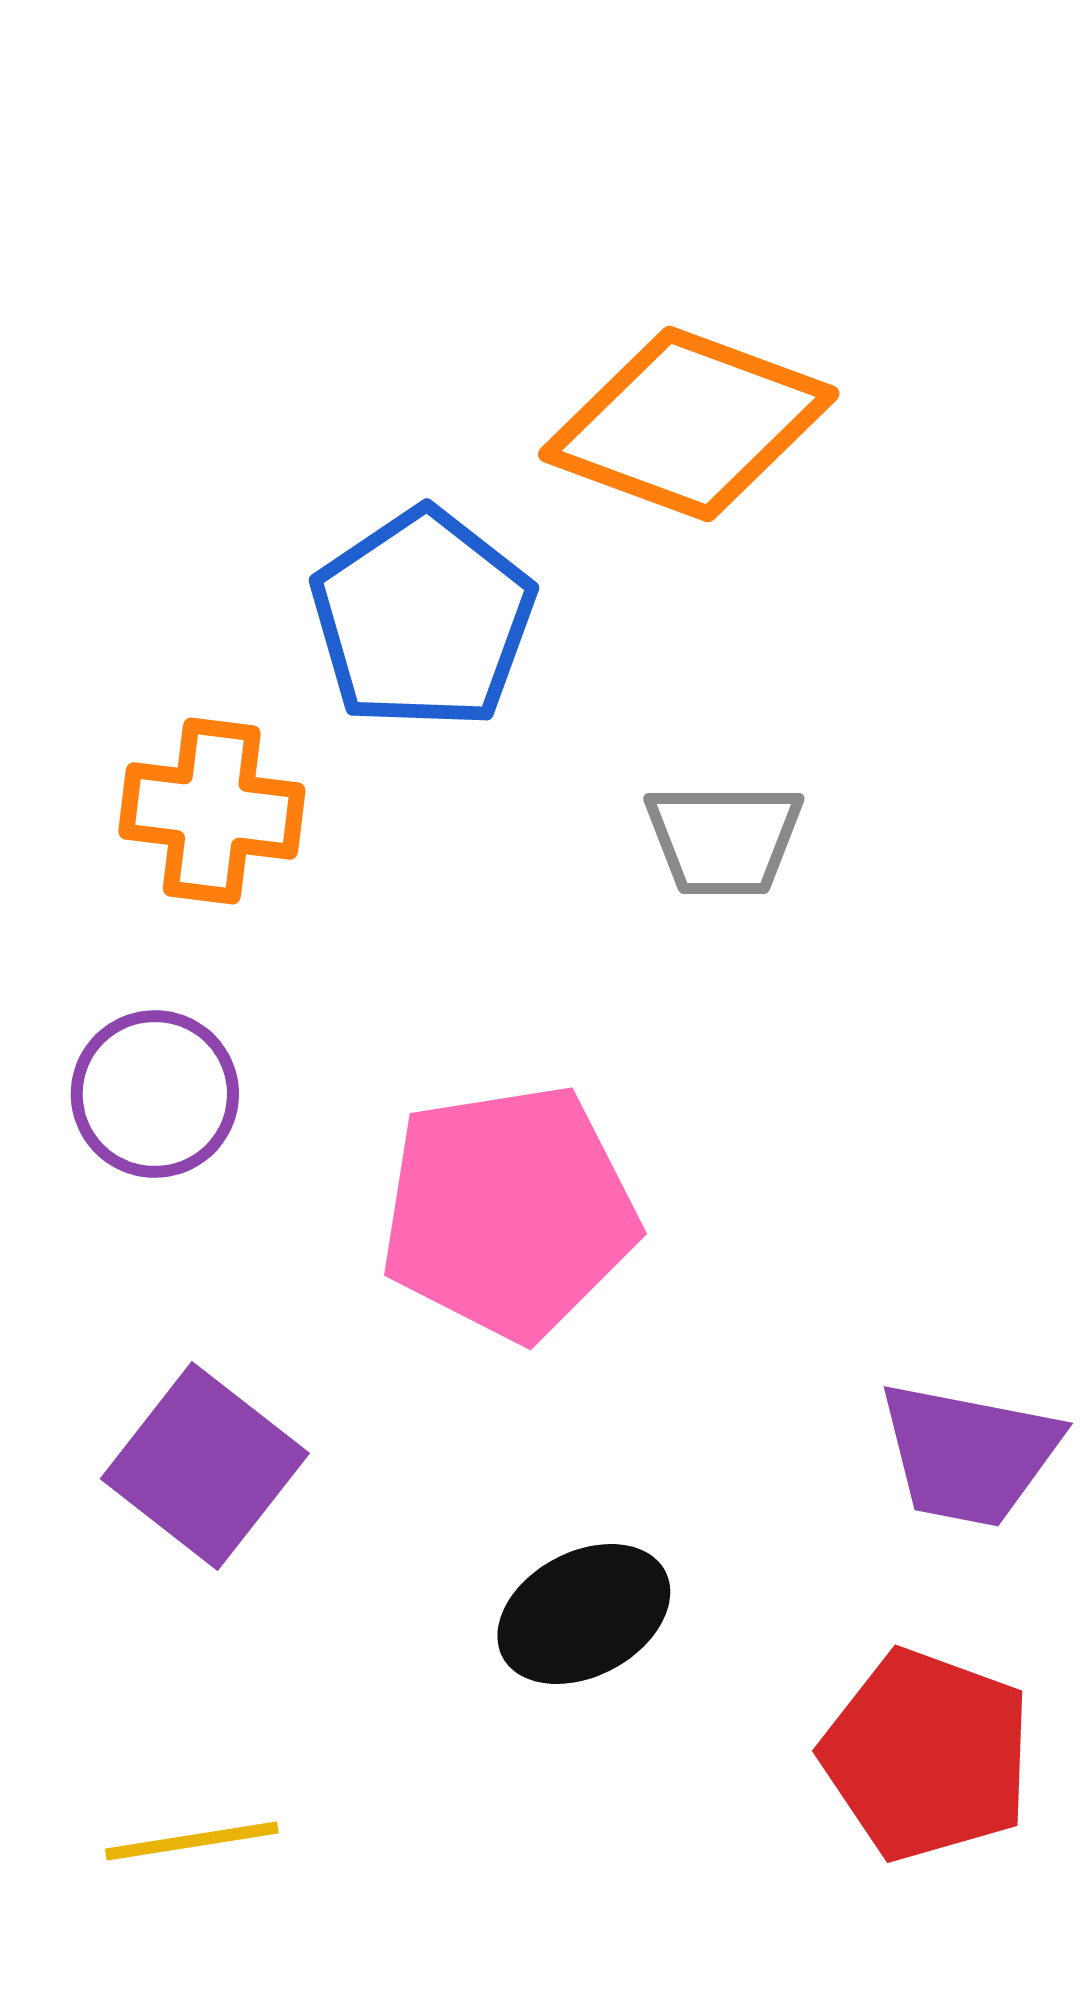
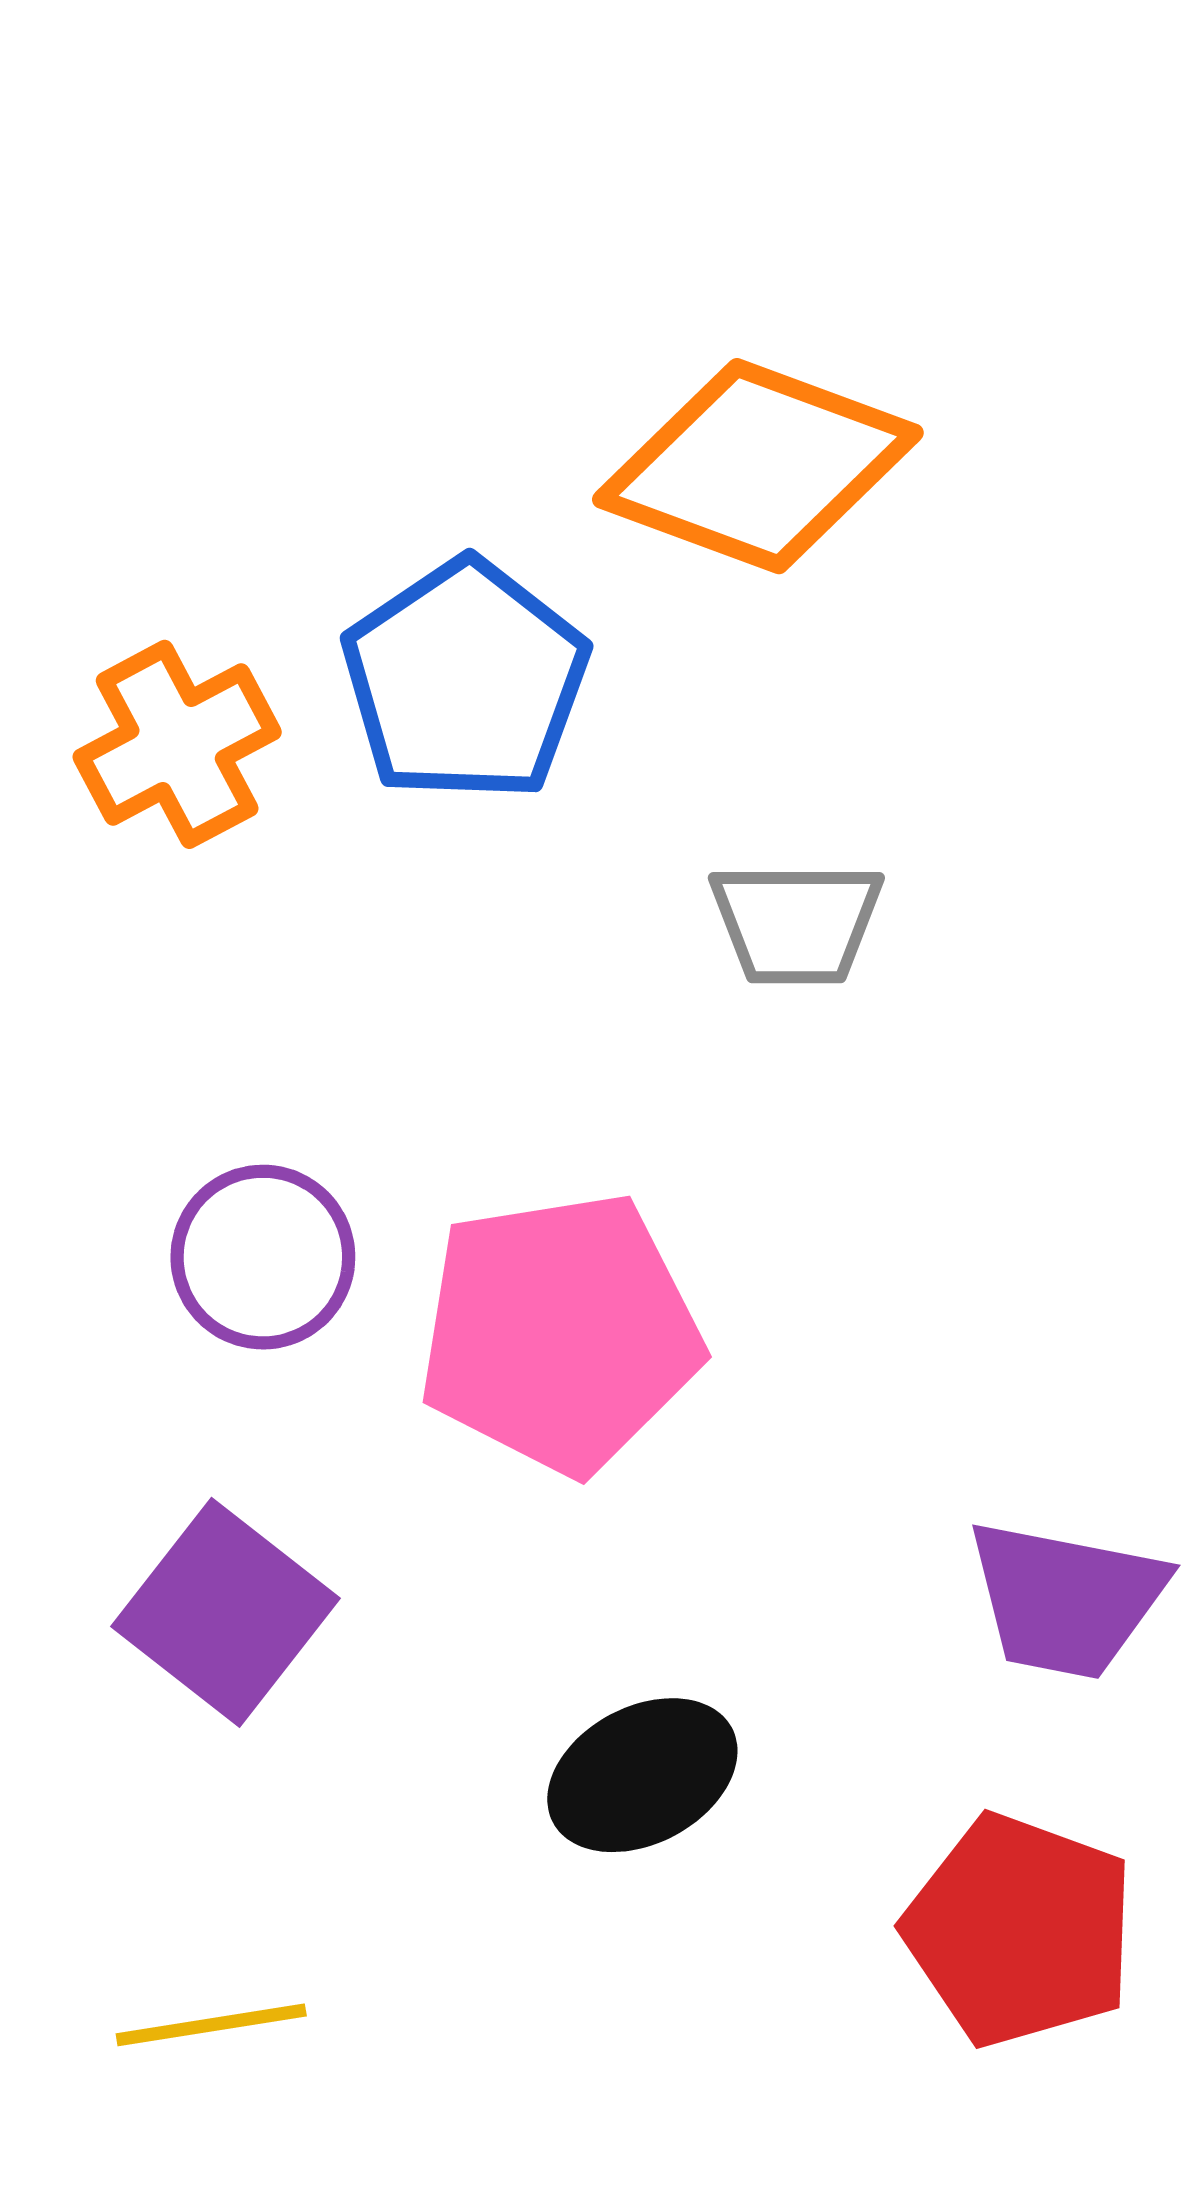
orange cross: (212, 811) -> (177, 744), moved, turned -35
purple circle: (155, 1094) -> (263, 1257), moved

